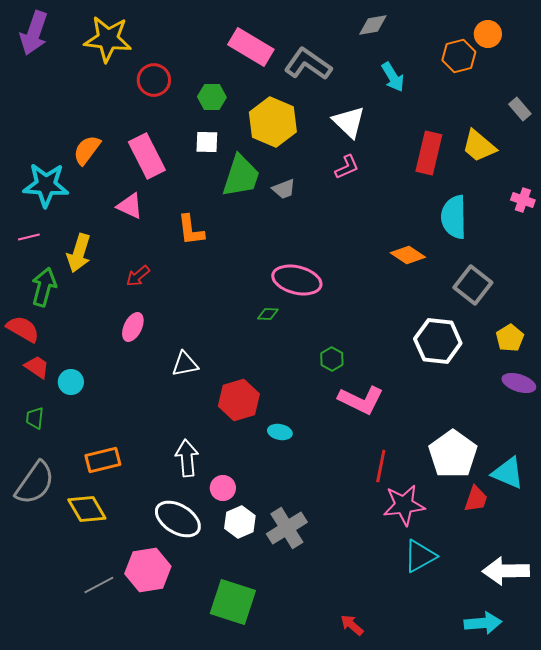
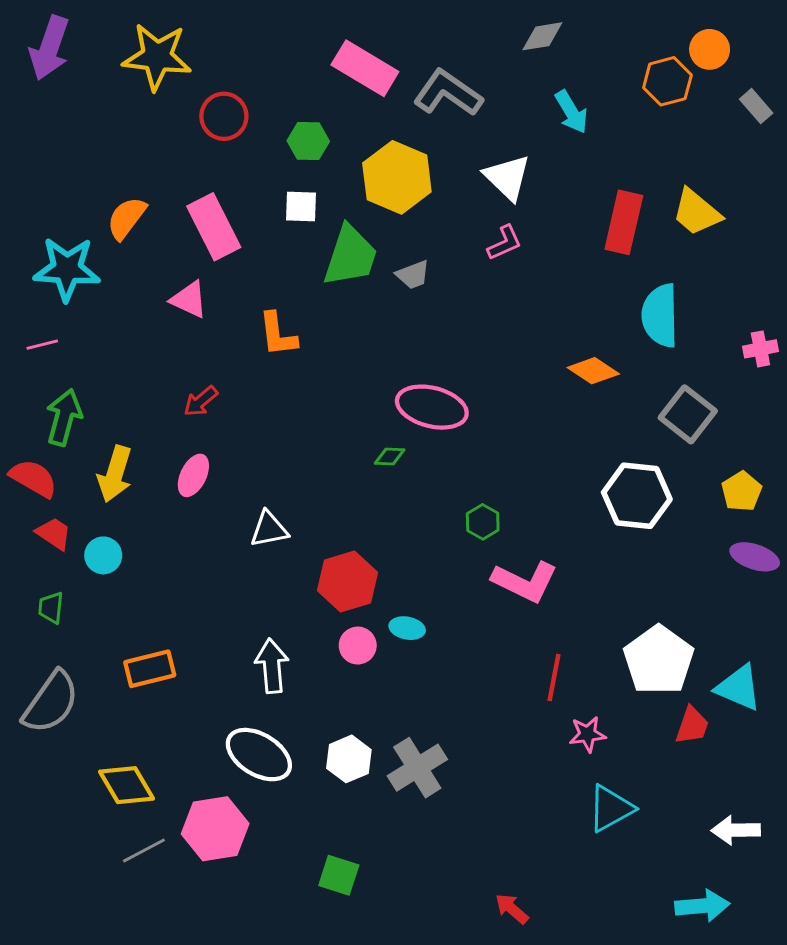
gray rectangle: (520, 109) -> (756, 106), moved
pink cross: (523, 200) -> (760, 349), moved, turned -30
yellow arrow: (79, 253) -> (115, 474), moved
pink circle: (223, 488) -> (358, 646), moved
pink star: (404, 505) -> (587, 734), size x0.6
yellow diamond: (87, 509) -> (127, 785), moved
white arrow: (506, 571) -> (736, 830), size x0.7
green square: (233, 602) -> (339, 875), size x0.6

